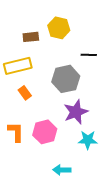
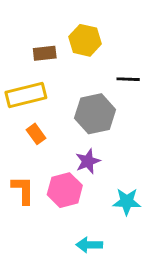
purple star: (76, 112) -> (88, 161), moved, size x0.7

